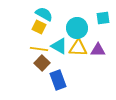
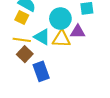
purple triangle: (98, 50) -> (78, 32), moved

